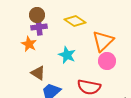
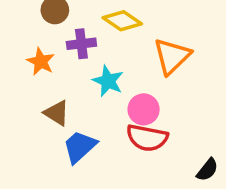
purple cross: (39, 27) -> (81, 44), moved
pink circle: (107, 61) -> (144, 109), moved

